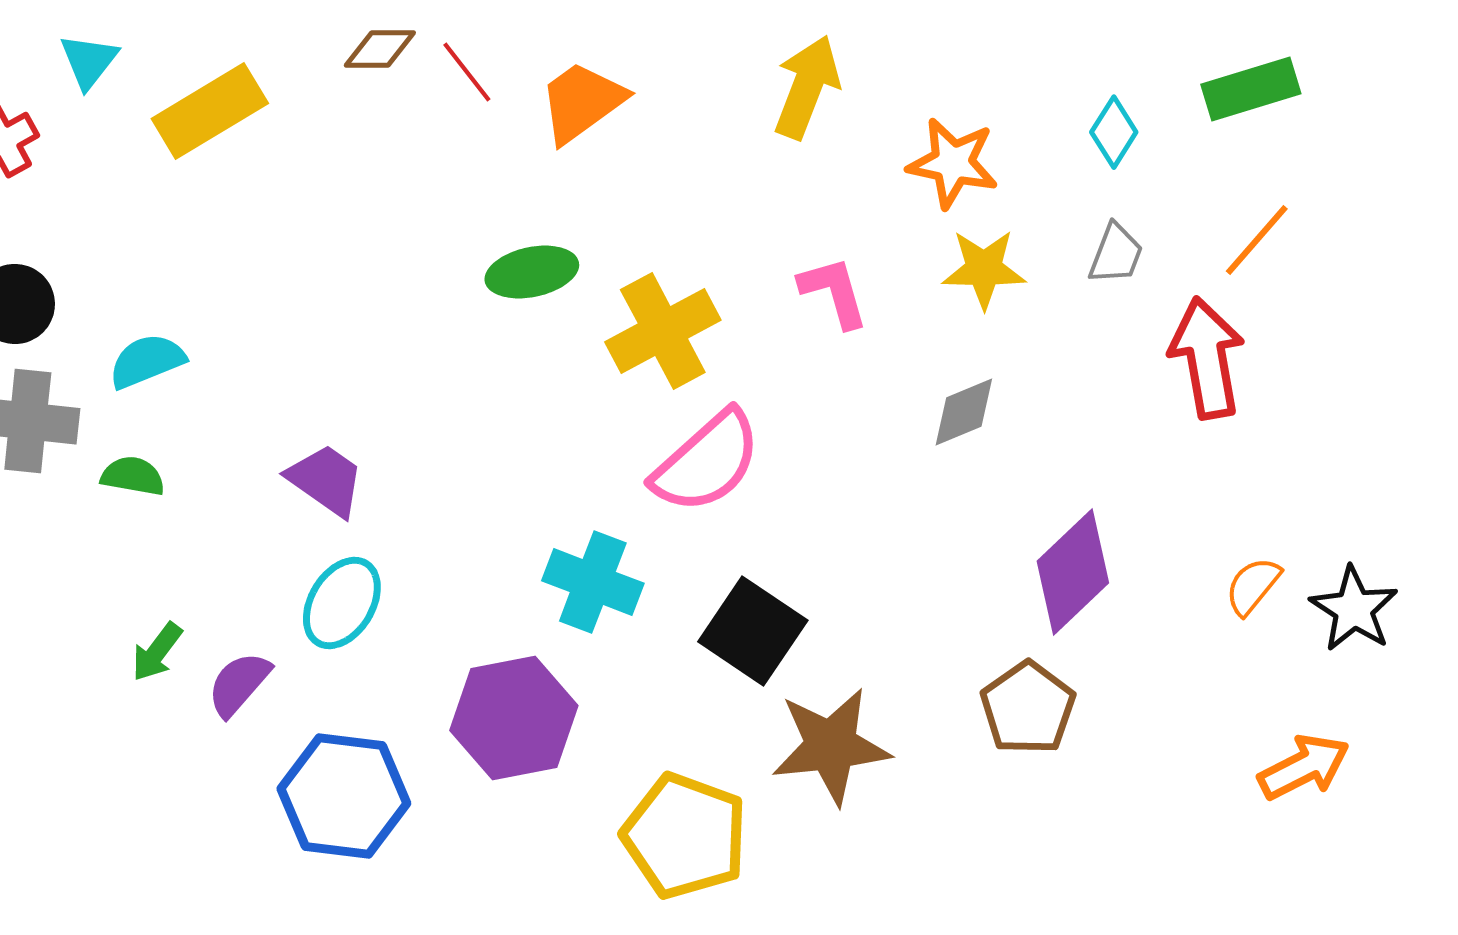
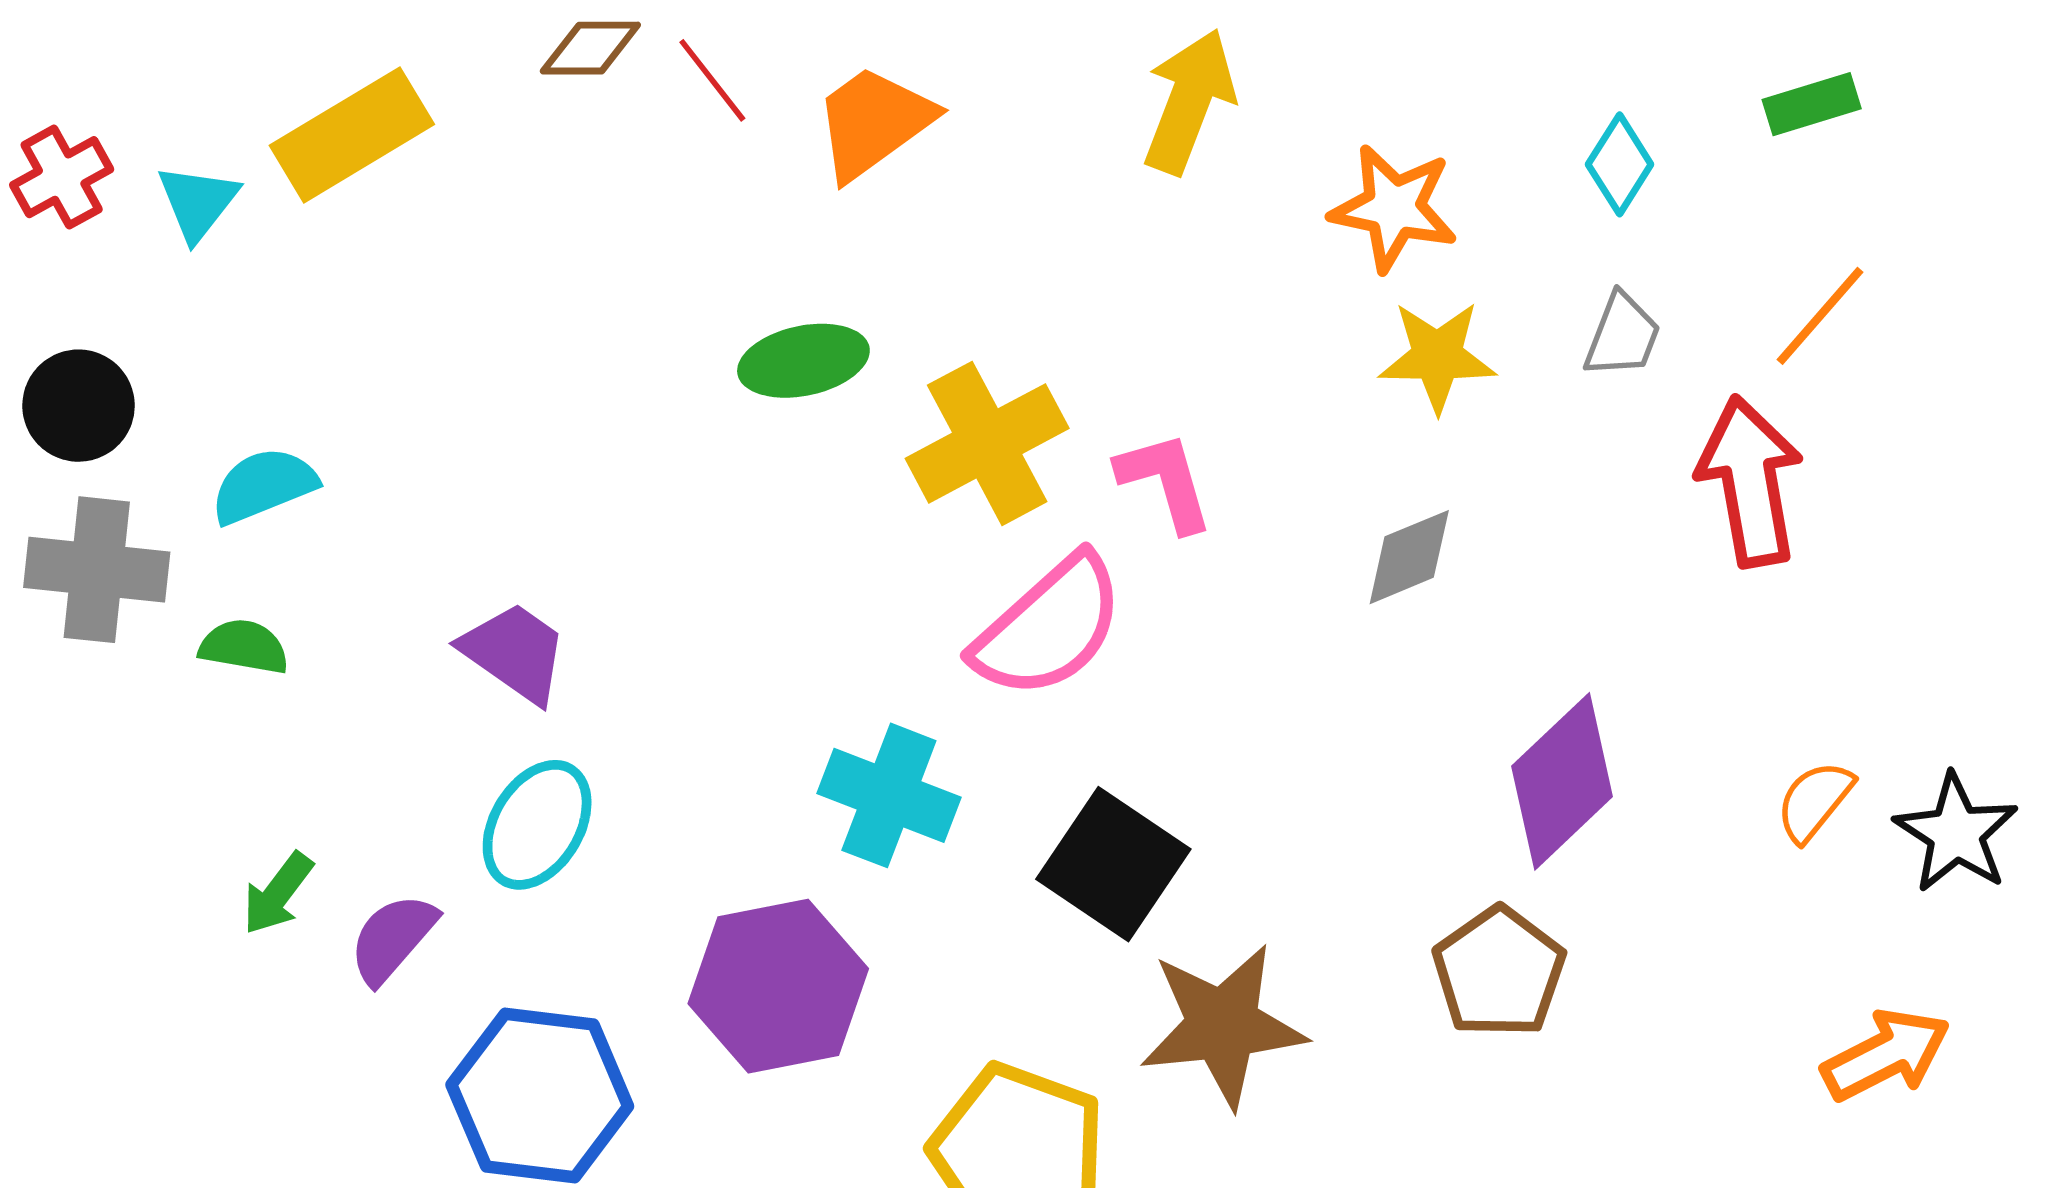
cyan triangle: (89, 61) -> (198, 202), moved
green rectangle: (1251, 89) -> (1812, 104), size x0.7
pink L-shape: (834, 292) -> (1165, 481), moved

